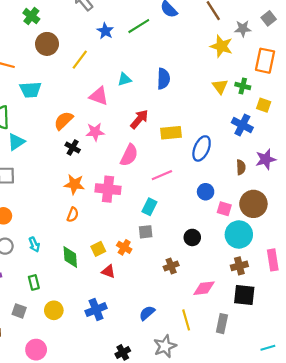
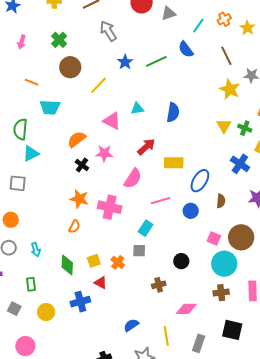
brown semicircle: (241, 167) -> (221, 201), moved
blue circle: (206, 192) -> (191, 211), moved
black square: (244, 295) -> (232, 330), moved
blue cross: (96, 310) -> (80, 302), moved

